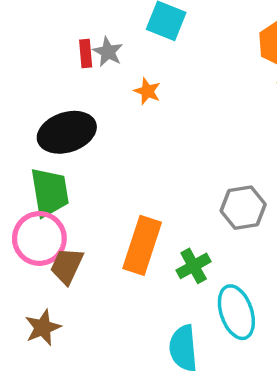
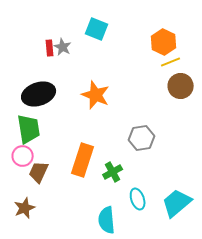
orange star: (147, 91) -> (96, 95), moved, size x1.8
pink circle: (39, 238) -> (23, 156), size x0.7
cyan ellipse: (236, 312) -> (138, 199), size x0.7

